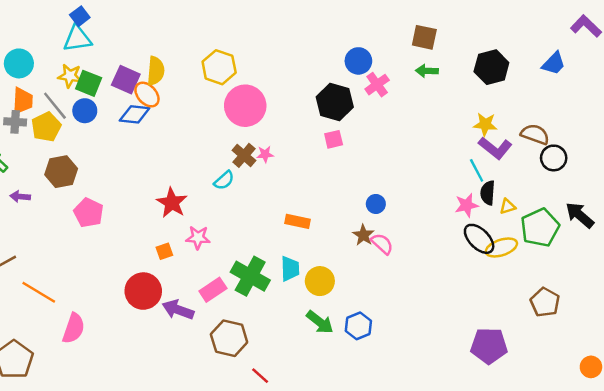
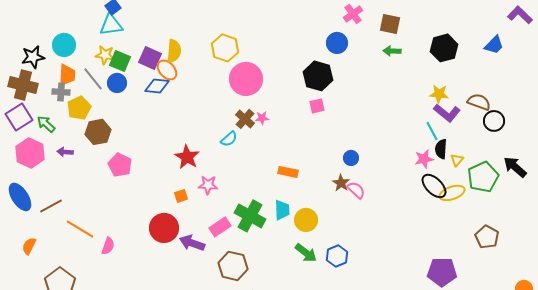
pink cross: (377, 85) -> (353, 14), moved
yellow pentagon: (46, 127) -> (79, 108), moved
yellow triangle: (508, 206) -> (457, 160), turned -32
pink semicircle: (74, 328) -> (108, 246), moved, size x0.7

